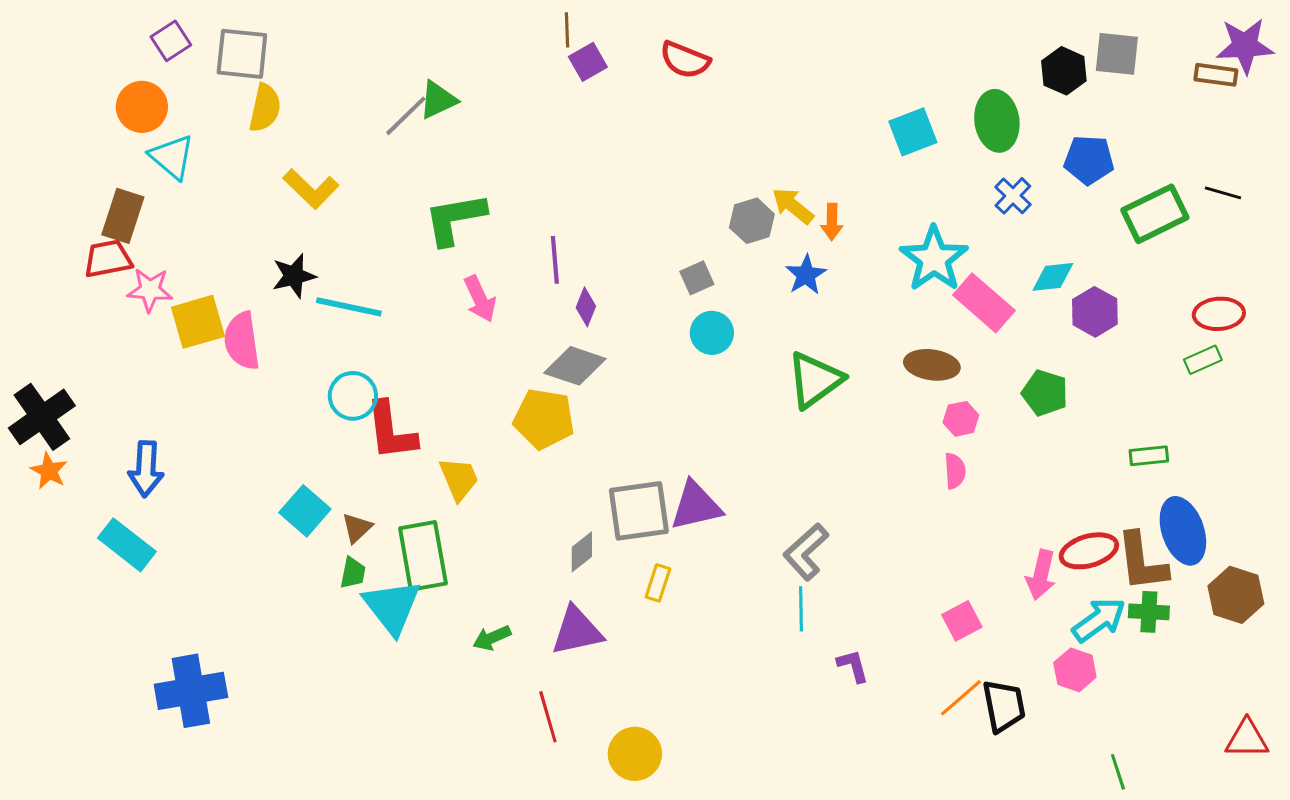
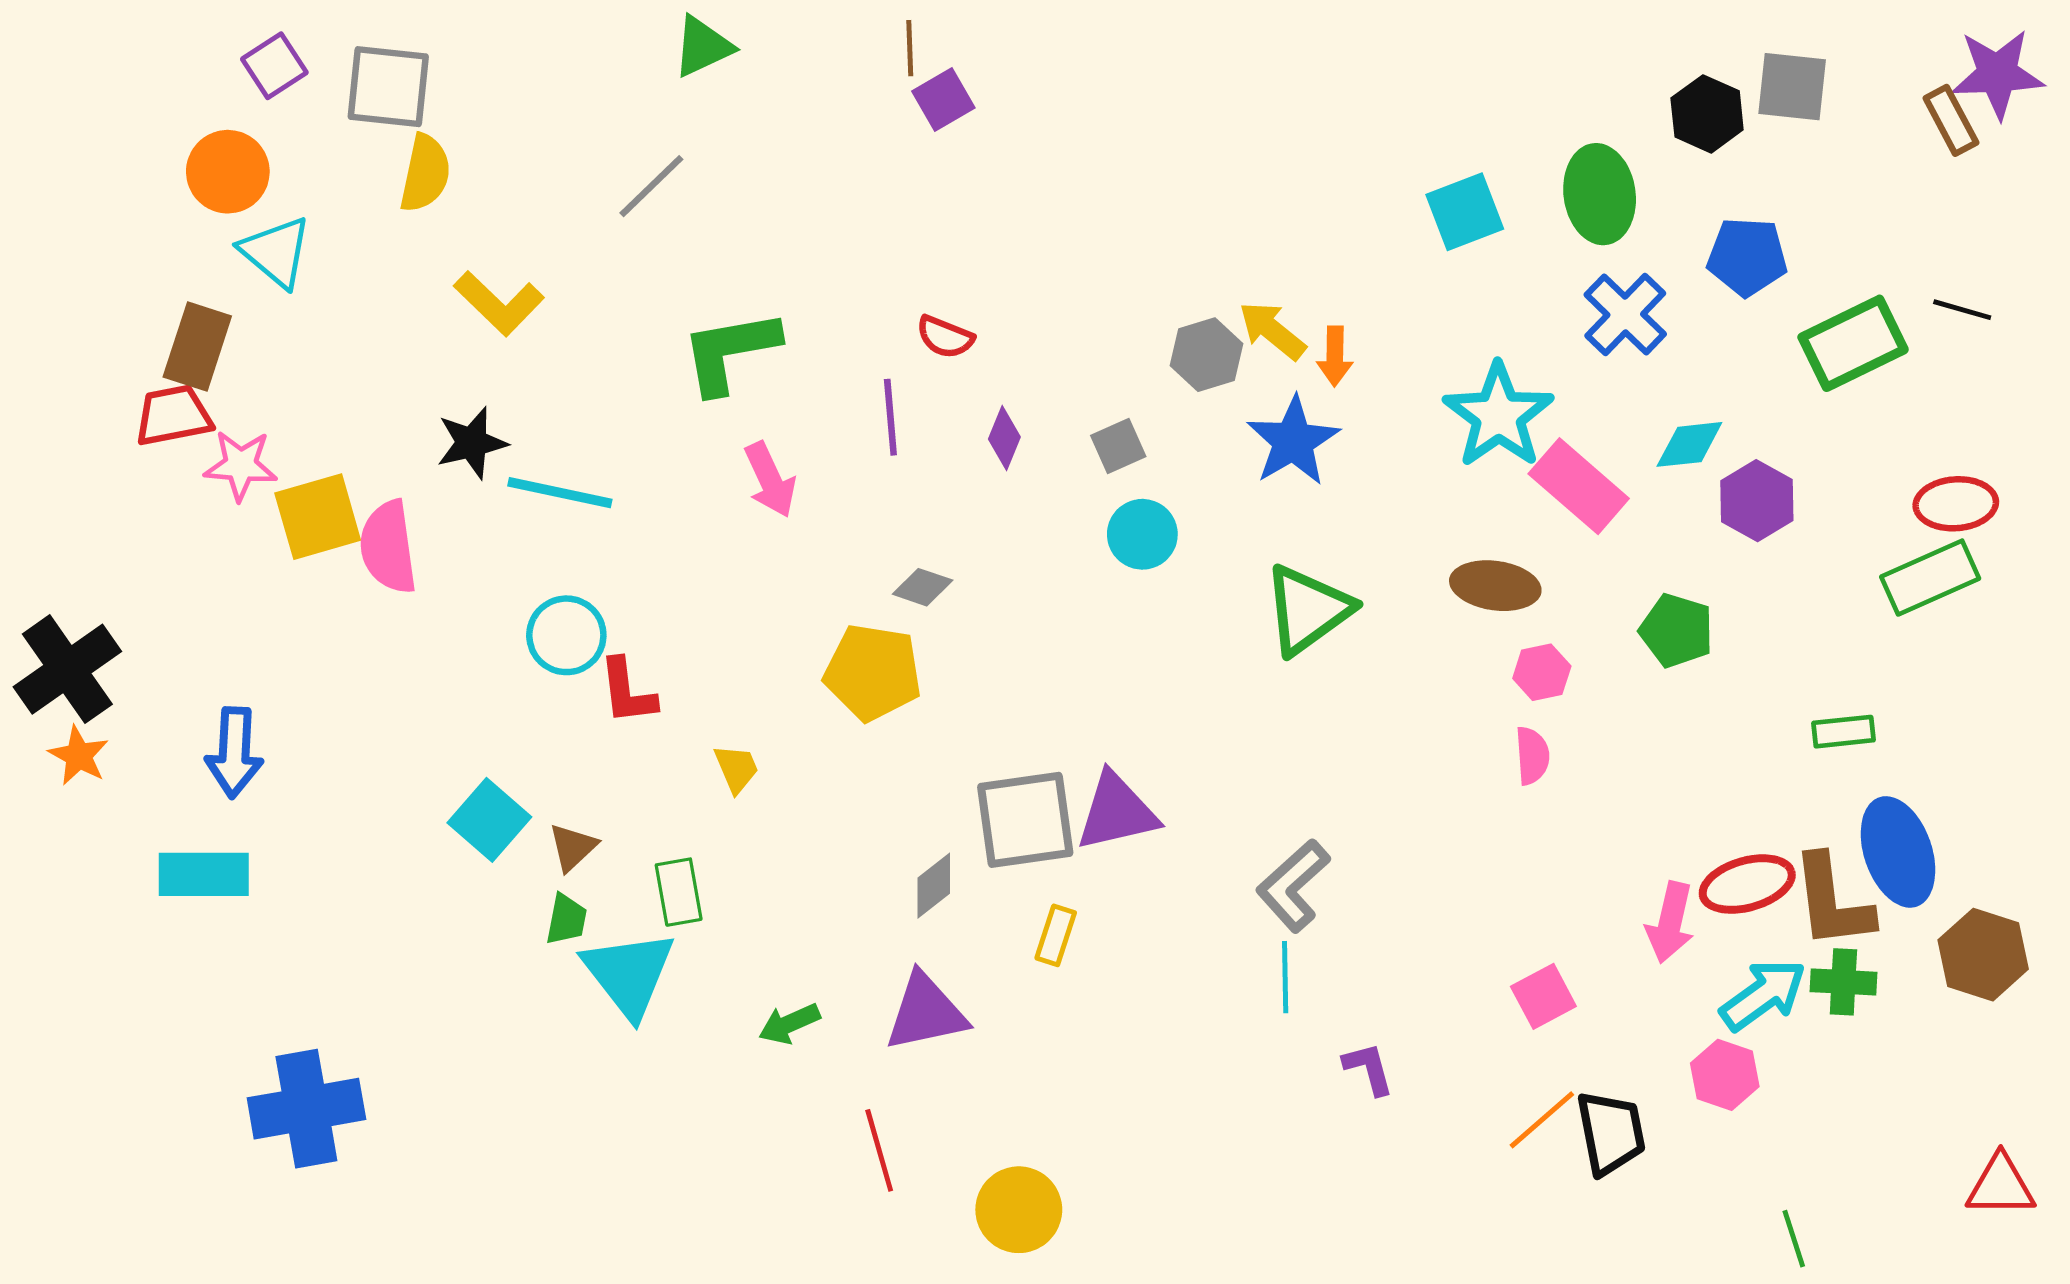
red semicircle: (685, 60) -> (945, 337), moved, size x0.7
brown rectangle: (1216, 75) -> (1951, 120), turned 54
green triangle: (438, 100) -> (703, 47), moved
blue cross: (1013, 196) -> (1625, 314), size x1.4
blue star: (806, 275) -> (1293, 441), size x1.4
purple diamond: (586, 307) -> (1004, 438), moved
green rectangle: (1203, 360) -> (1930, 578), size x1.6
gray diamond: (575, 366) -> (923, 587), size x0.6
red L-shape: (391, 431) -> (627, 691), size x0.7
yellow trapezoid: (459, 479) -> (736, 769), size x0.7
cyan rectangle: (127, 545) -> (204, 874), turned -38
green rectangle: (423, 556) -> (679, 892), size x0.6

